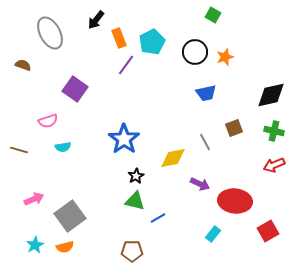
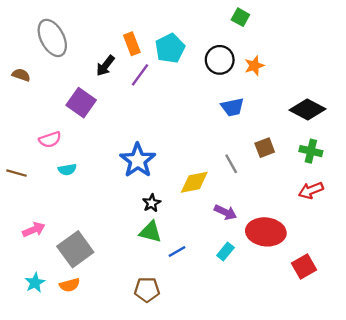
black arrow: (96, 20) -> (105, 66), moved
black diamond: (271, 95) -> (307, 110), turned 40
cyan rectangle: (213, 234) -> (225, 252), moved

